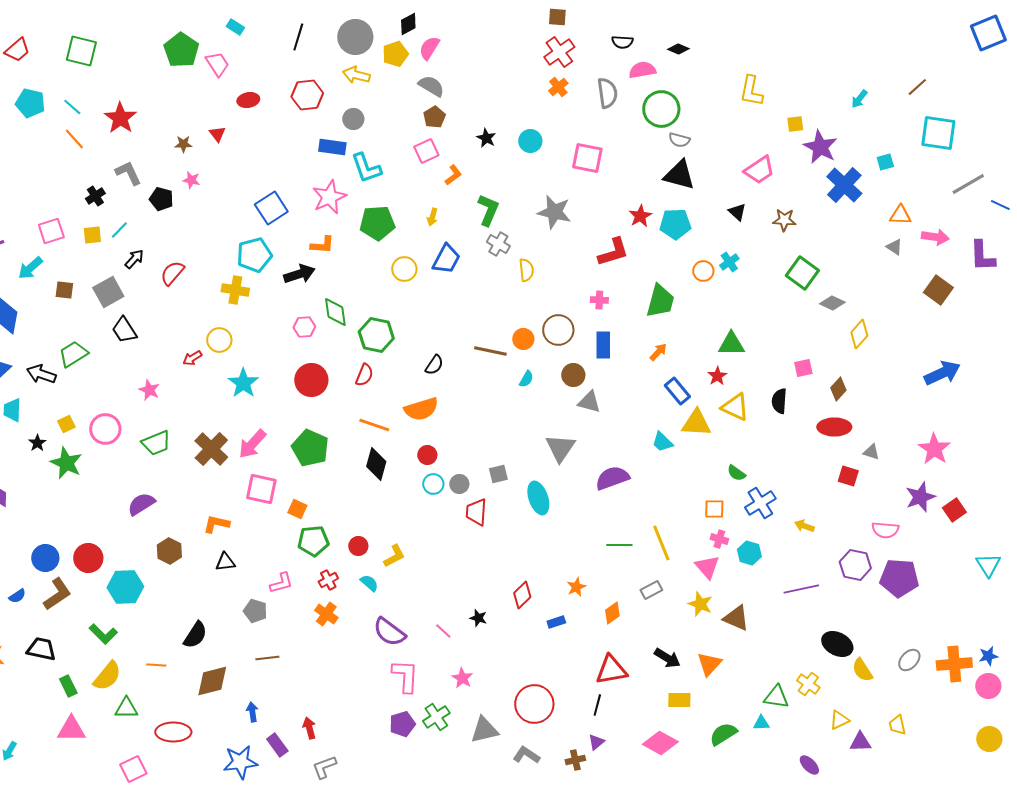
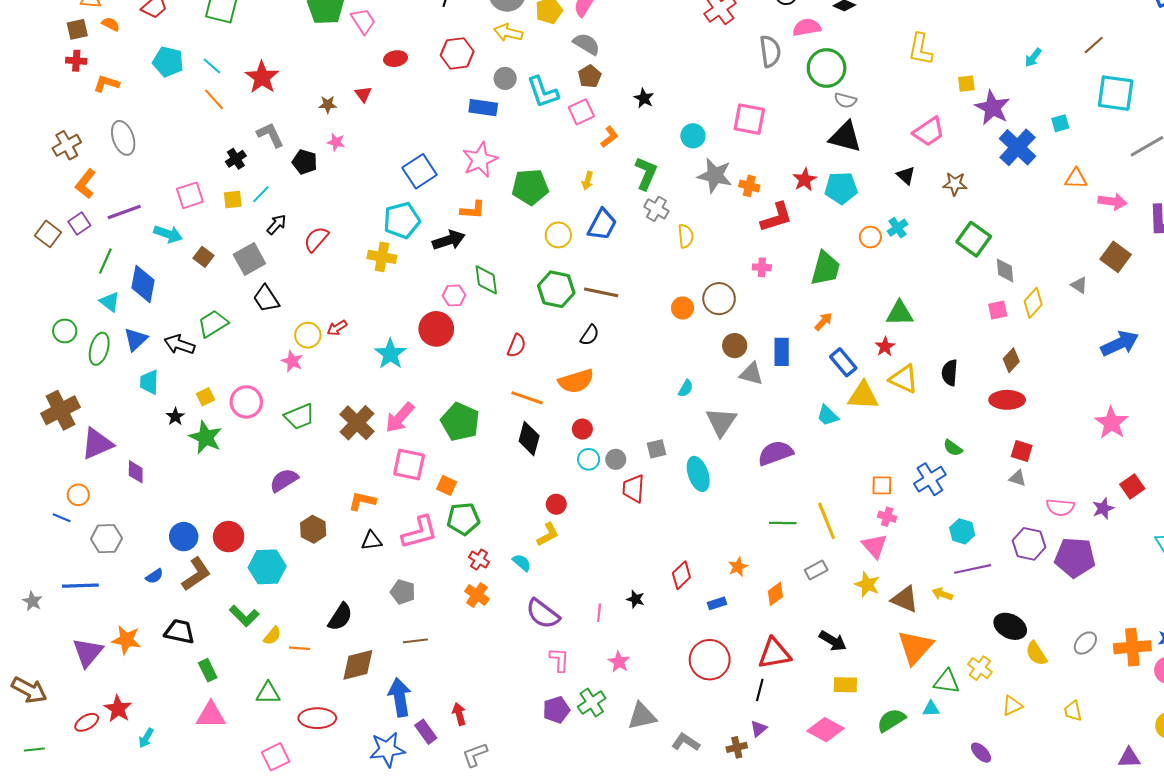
orange cross: (558, 87) -> (749, 186), moved, turned -36
cyan circle: (530, 141) -> (693, 136), moved
cyan L-shape: (366, 168) -> (543, 92), moved
gray triangle: (894, 247) -> (1079, 285), moved
cyan arrow: (30, 268) -> (168, 234), turned -120
brown square: (64, 290) -> (204, 257), turned 30
gray diamond: (832, 303) -> (1005, 270), turned 60
green hexagon: (376, 335) -> (556, 289), moved
yellow circle: (219, 340) -> (308, 335), moved
blue rectangle: (603, 345) -> (782, 352), moved
brown line: (490, 351) -> (601, 292), moved
pink square: (803, 368) -> (998, 310), moved
cyan semicircle: (526, 379) -> (686, 388), moved
red circle: (311, 380) -> (436, 329), moved
gray triangle: (871, 452) -> (1018, 478), moved
green semicircle: (736, 473) -> (953, 448), moved
purple star: (920, 497) -> (1103, 508), moved, size x0.7
yellow arrow: (804, 526) -> (942, 594), moved
red circle: (358, 546) -> (556, 504), moved
cyan hexagon: (749, 553) -> (962, 531), moved
red cross: (328, 580) -> (479, 560), turned -30
pink L-shape: (281, 583) -> (420, 532), moved, size x1.5
pink line: (443, 631) -> (599, 613), turned 54
orange triangle: (709, 664) -> (915, 647), moved, size x1.4
yellow semicircle: (107, 676) -> (272, 636), moved, size x0.6
pink L-shape: (405, 676) -> (559, 660), size x0.7
red circle: (534, 704) -> (710, 660), moved
blue arrow: (252, 712) -> (400, 697), size x1.8
purple triangle: (860, 742) -> (1129, 758), moved

